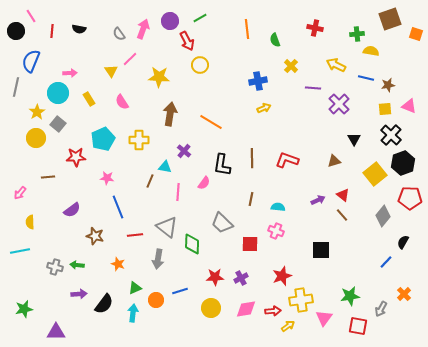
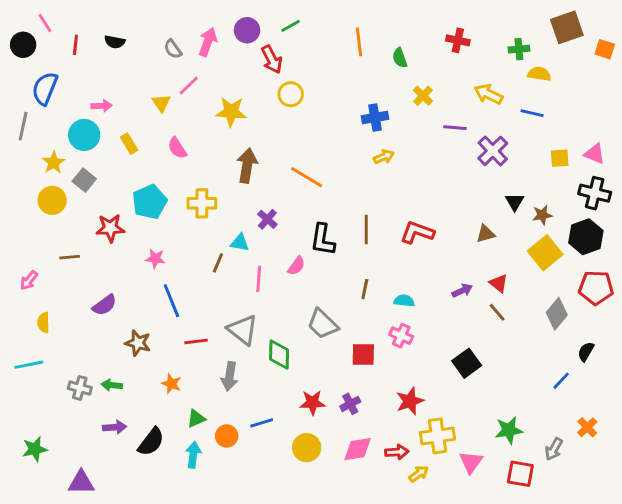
brown star: (388, 85) -> (542, 215), moved
black cross: (391, 135) -> (595, 193), moved, turned -30
black square: (321, 250) -> (467, 363), turned -36

